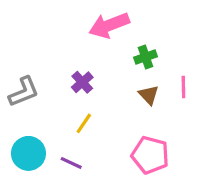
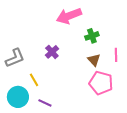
yellow line: (84, 123) -> (34, 80), moved, turned -64
pink pentagon: (150, 155) -> (101, 83), moved

